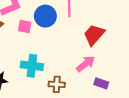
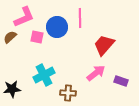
cyan cross: (32, 66) -> (44, 75), turned -35
purple rectangle: (101, 83) -> (121, 81), moved

